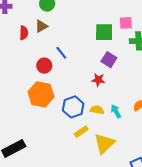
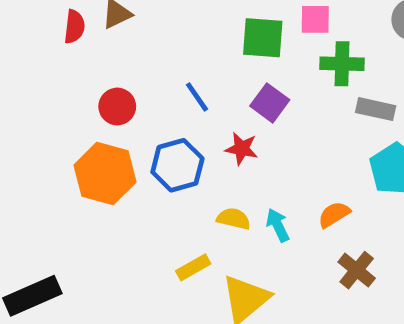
blue line: (61, 53) -> (197, 97), moved
blue hexagon: (73, 107) -> (177, 165), moved

